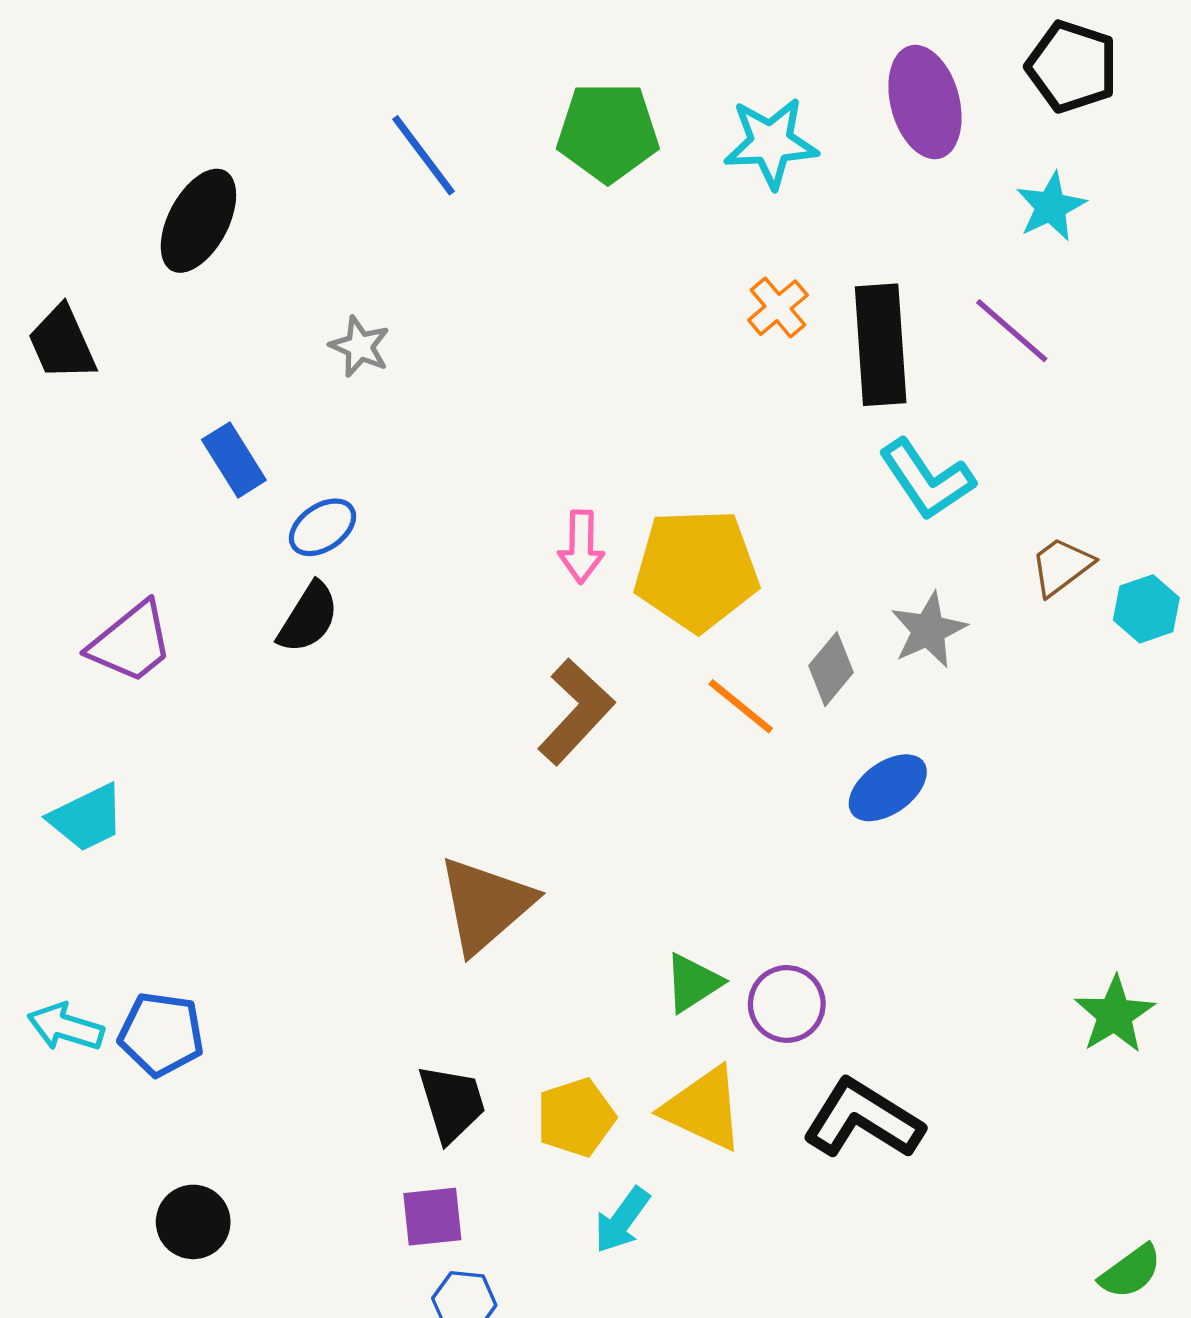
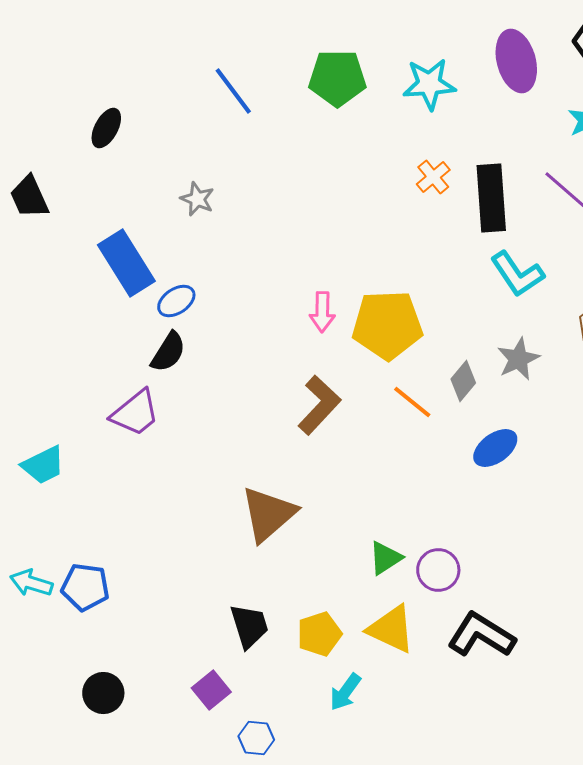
black ellipse: (198, 221) -> (106, 128), size x0.7
blue rectangle: (234, 460) -> (126, 263), size x1.6
purple trapezoid: (131, 642) -> (135, 413), moved
purple square: (432, 1217) -> (211, 690), moved, turned -33

